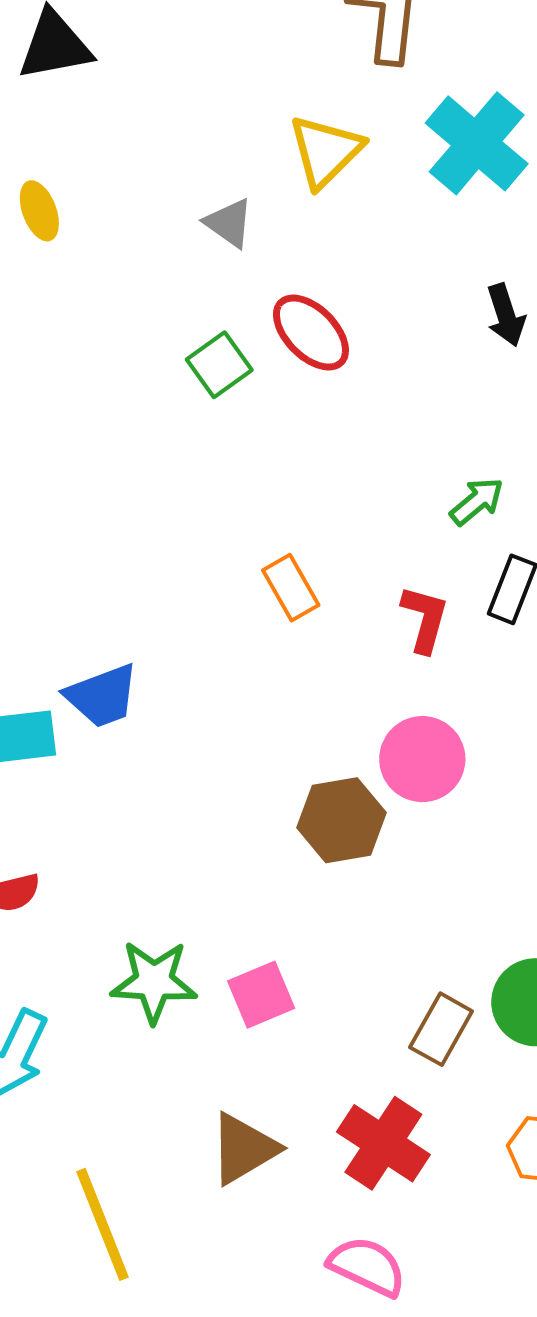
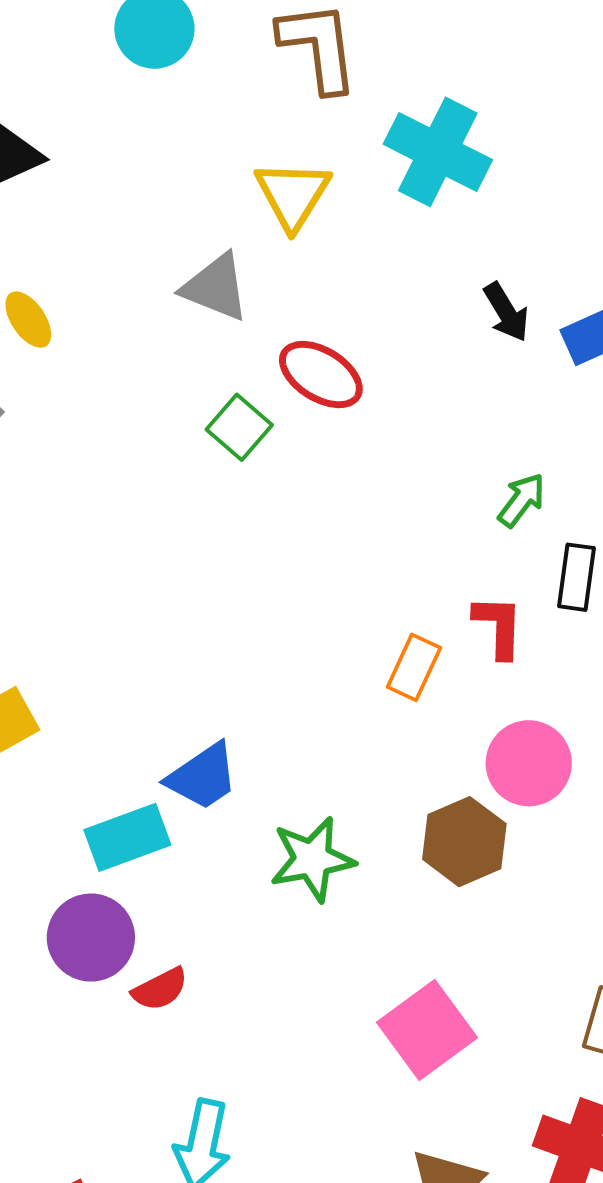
gray triangle: (229, 223) -> (216, 287), size x1.4
orange rectangle: (291, 588) -> (414, 667), moved, turned 68
green star: (154, 982) -> (312, 859), moved
pink square: (261, 995) -> (427, 1030), size x1.4

